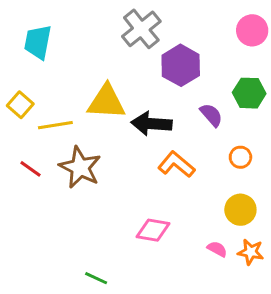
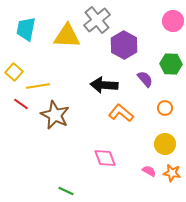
yellow triangle: (106, 102) -> (67, 36), moved
red line: (31, 169) -> (21, 104), moved
pink diamond: (153, 230) -> (105, 158), turned 60

